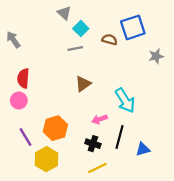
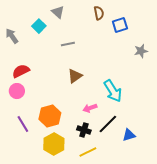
blue square: (133, 27) -> (120, 25), size x0.7
cyan square: (81, 29) -> (39, 26), moved
brown semicircle: (110, 40) -> (99, 13), moved, turned 64
red semicircle: (23, 78) -> (21, 71), turned 60
black line: (120, 137) -> (108, 124), turned 30
yellow hexagon: (46, 159) -> (54, 144), moved

